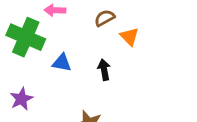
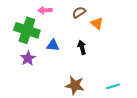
purple star: (21, 99) -> (28, 58), moved

